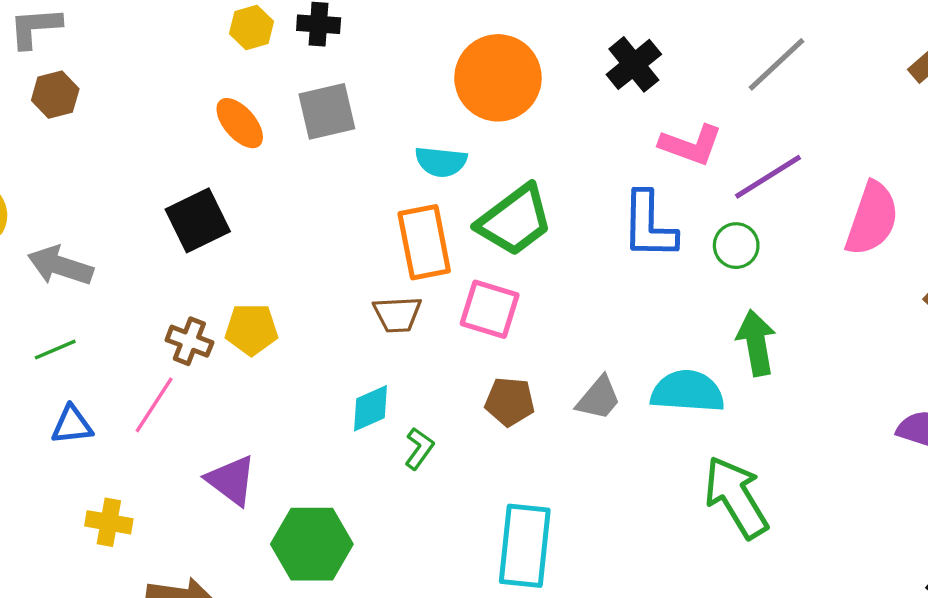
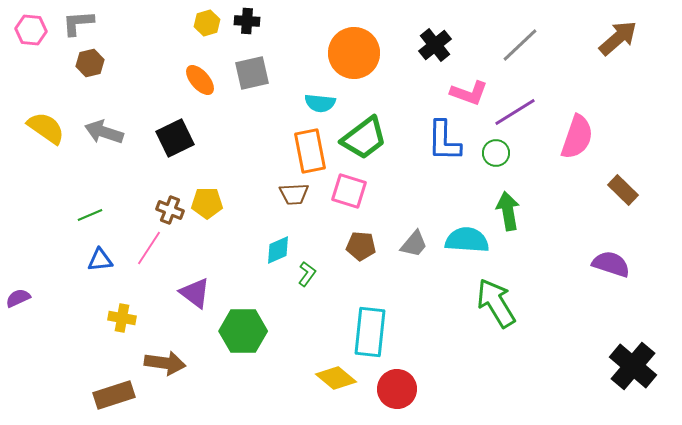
gray arrow: (60, 266) -> (104, 132), moved

